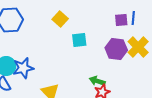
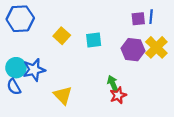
yellow square: (60, 19) -> (62, 36), moved
green arrow: (97, 81) -> (113, 84), turned 49

